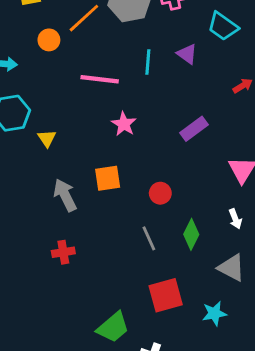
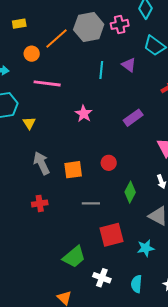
pink line: (100, 79) -> (47, 83), moved
orange square: (108, 178) -> (73, 170), moved
gray line: (149, 238) -> (91, 203), moved, turned -66

